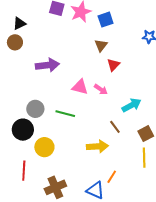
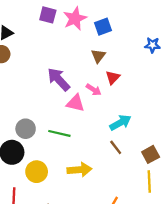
purple arrow: (47, 65) -> (59, 79), moved, turned -125
pink arrow: (101, 89) -> (94, 90), moved
cyan arrow: (131, 105) -> (120, 123), moved
yellow arrow: (97, 146) -> (79, 170), moved

